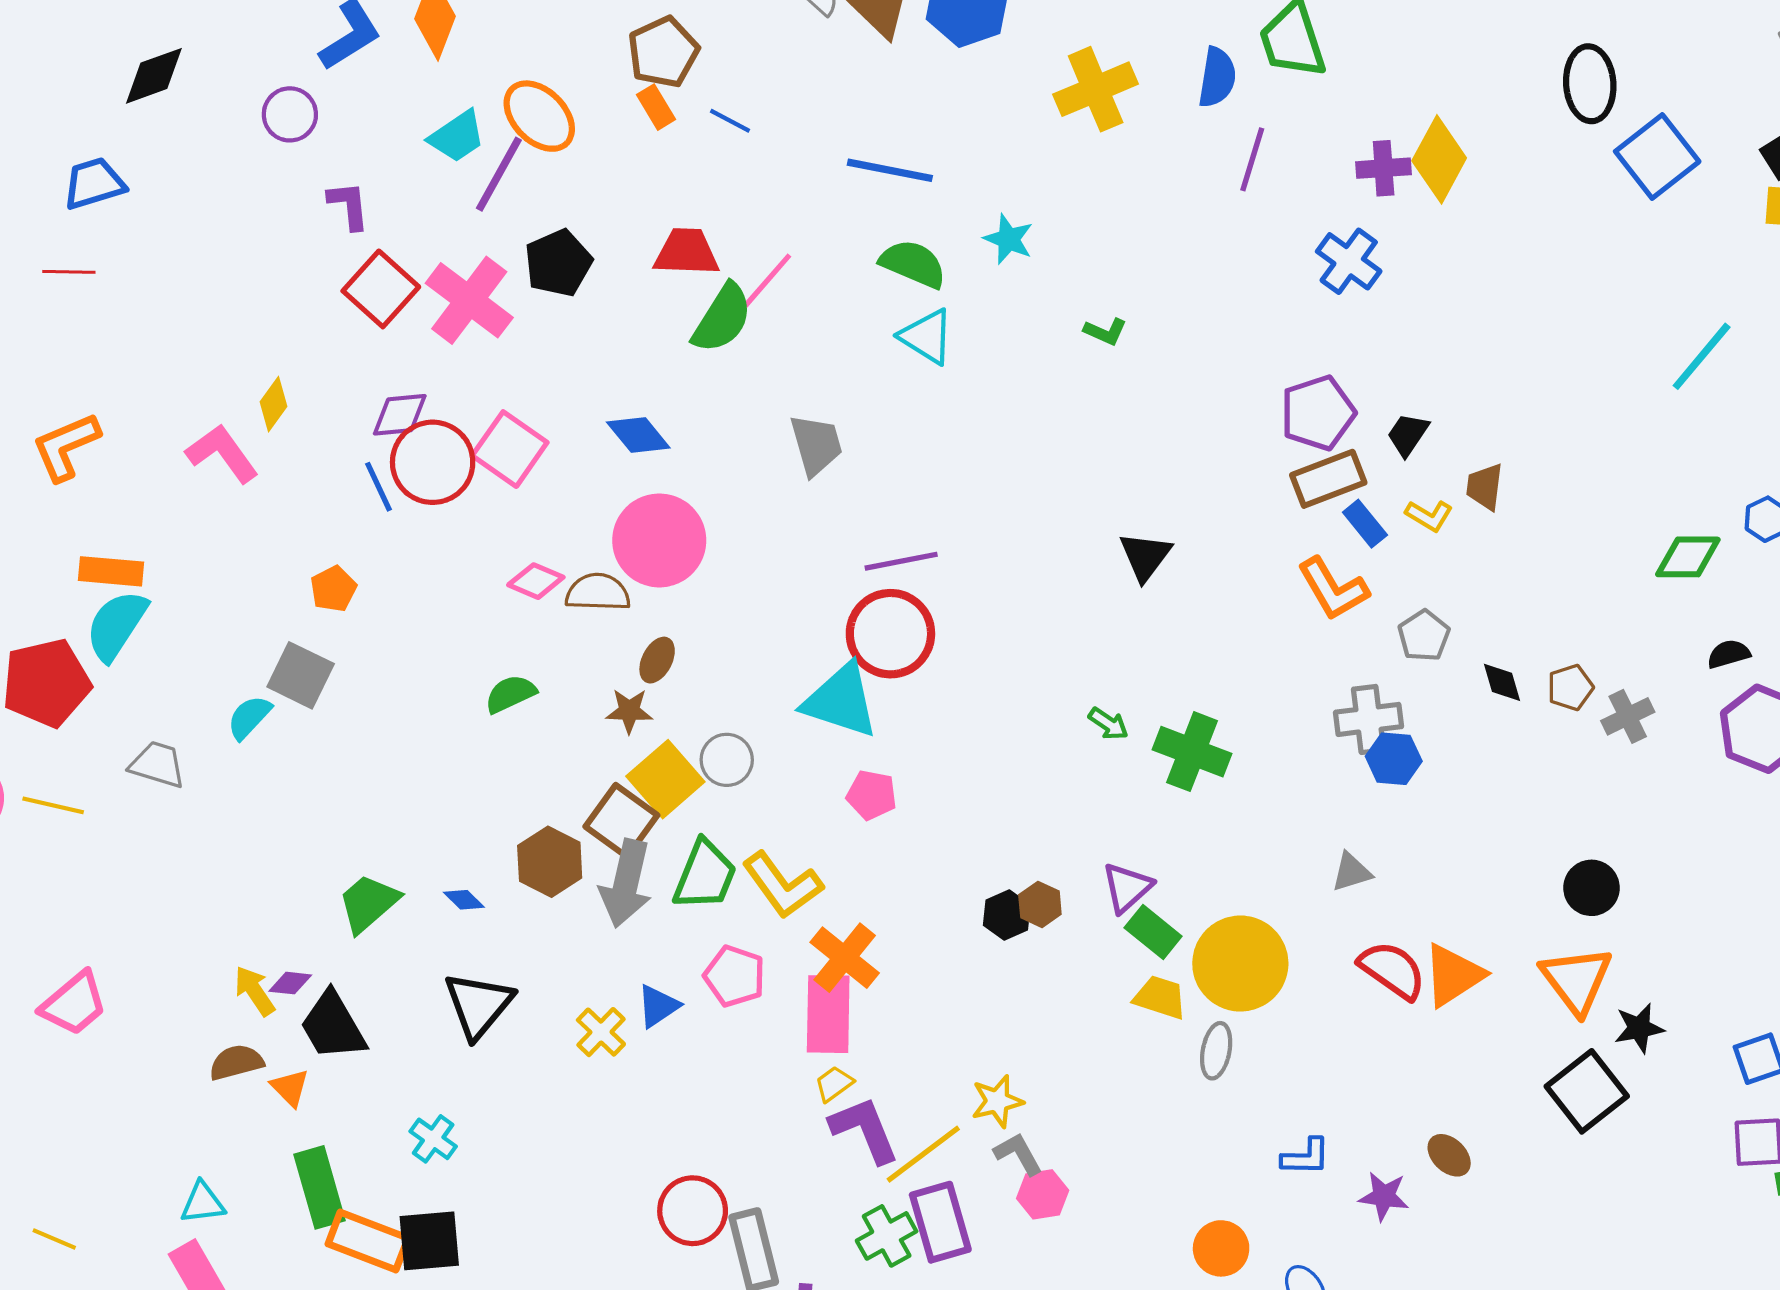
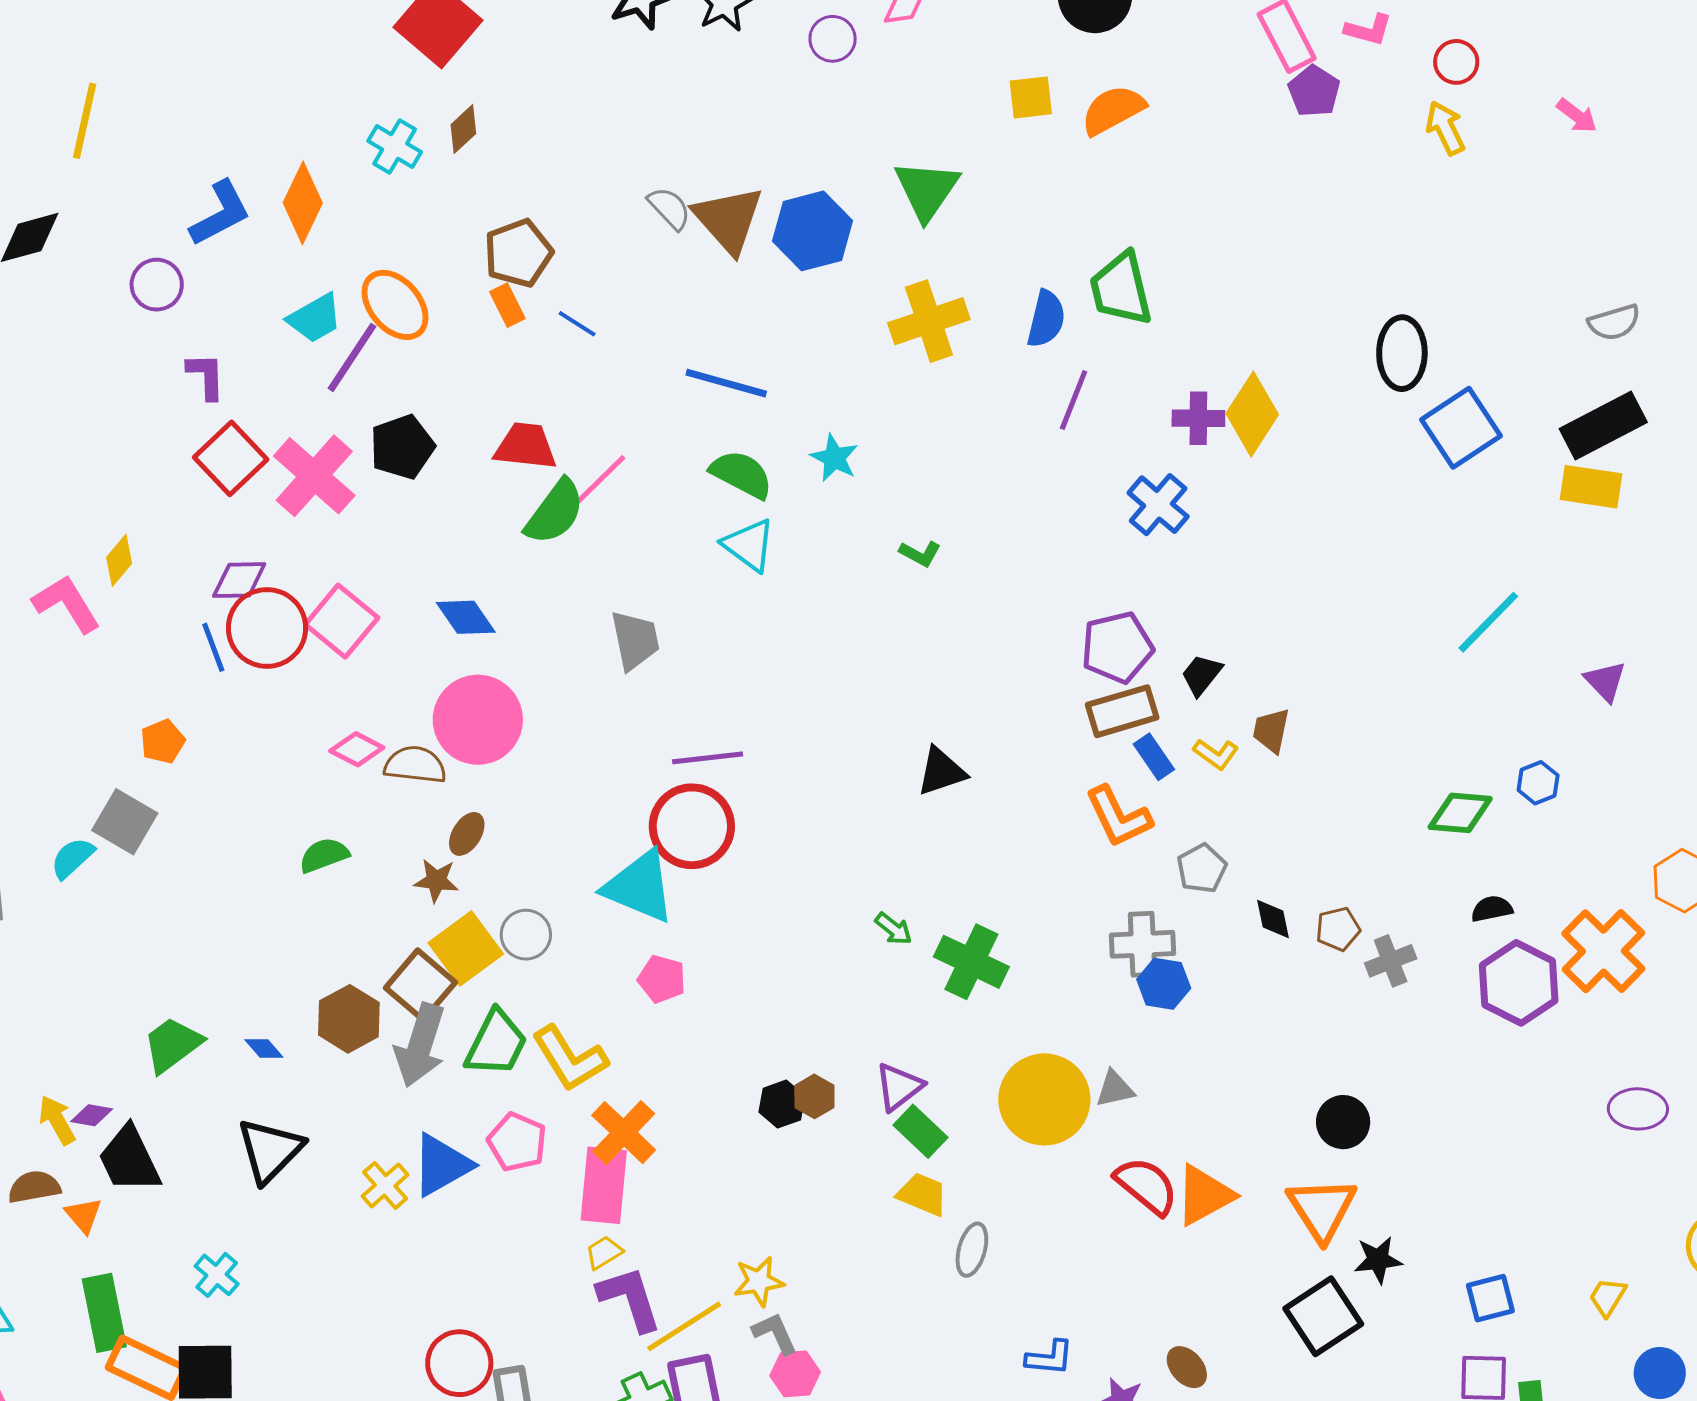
black triangle: (1145, 556) -> (941, 772), turned 30
yellow circle: (1240, 964) -> (1044, 1099), moved
blue triangle: (658, 1006) -> (442, 1165), size x1.5

